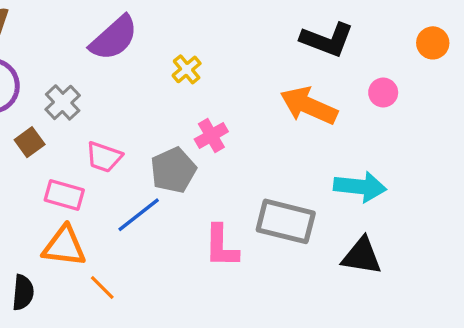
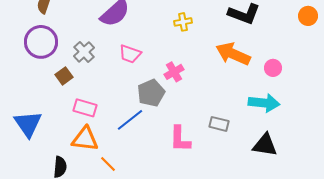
yellow cross: (187, 69) -> (183, 22), moved, turned 30
pink circle: (383, 93) -> (273, 68), moved
pink trapezoid: (104, 157) -> (130, 54), moved
gray rectangle: (286, 221) -> (219, 124), size x0.6

